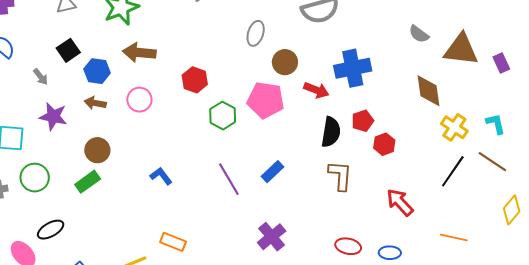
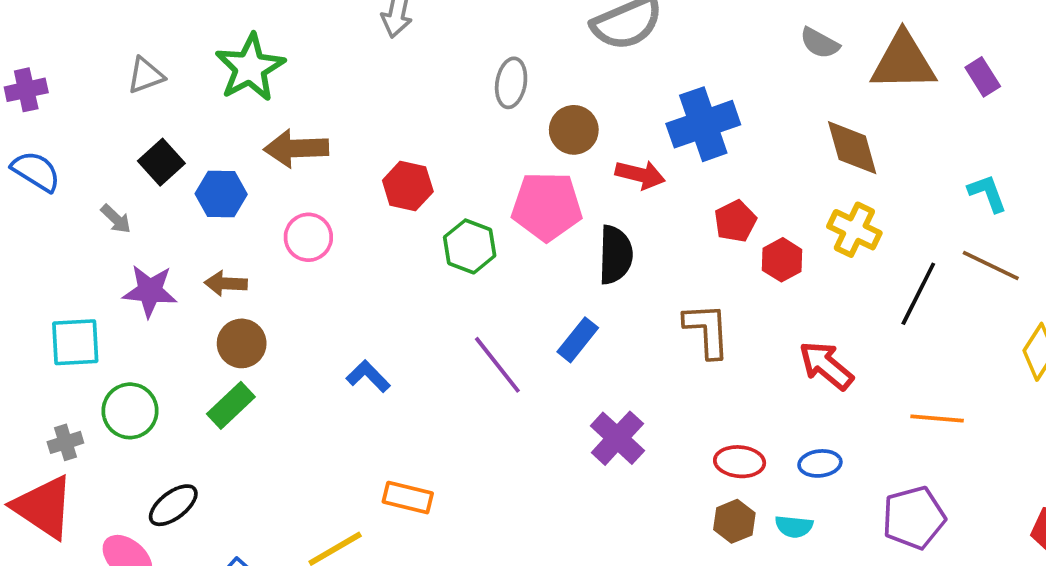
brown arrow: (95, 103) -> (226, 283), moved
yellow cross: (454, 127) -> (854, 230), moved
black semicircle: (331, 132) -> (615, 255), moved
purple cross: (272, 237) -> (617, 438), moved

